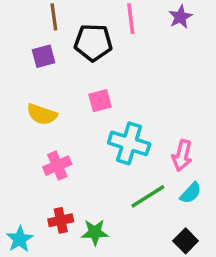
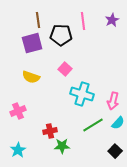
purple square: (44, 56) -> (32, 43), size x1.5
pink square: (100, 101) -> (65, 69), turned -32
pink cross: (57, 166) -> (18, 111), moved
red cross: (61, 220) -> (50, 131), moved

